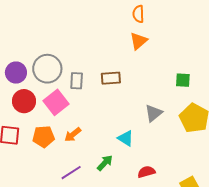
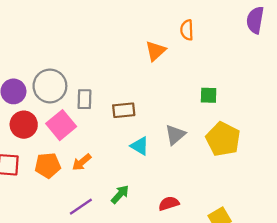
orange semicircle: (138, 14) -> (187, 30), moved
brown rectangle: (111, 78) -> (124, 110), moved
cyan triangle: (126, 138) -> (140, 146), moved

